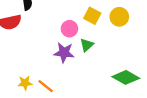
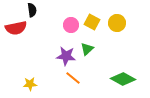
pink circle: (69, 29) -> (71, 25), moved
orange line: (46, 86) -> (73, 78), moved

